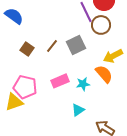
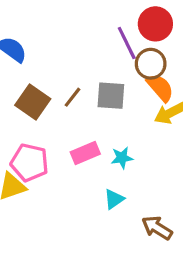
gray square: (76, 45) -> (111, 96), turned 30
brown square: (27, 49) -> (33, 102), size x1.5
orange semicircle: (104, 74) -> (160, 88), moved

